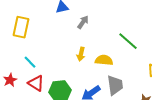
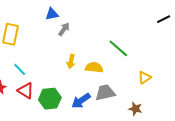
gray arrow: (83, 22) -> (64, 29), moved
gray trapezoid: (115, 85) -> (105, 93), turned -95

